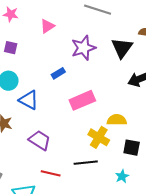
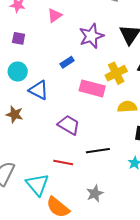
pink rectangle: (82, 100) -> (92, 88), turned 40
yellow cross: (99, 137) -> (116, 73), moved, turned 35
purple trapezoid: (40, 140) -> (69, 125), moved

